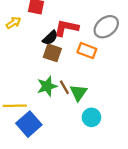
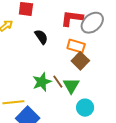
red L-shape: (66, 28) -> (72, 18), moved
black semicircle: (50, 38) -> (41, 37), turned -77
brown square: (52, 53) -> (80, 61), moved, turned 30

